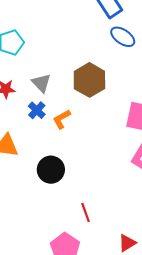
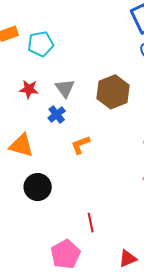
orange L-shape: (62, 119) -> (80, 145), moved
black circle: (51, 170) -> (38, 187), moved

